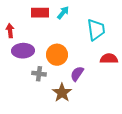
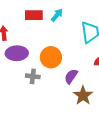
brown star: (62, 93) -> (83, 95), moved

